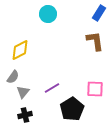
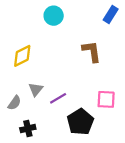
brown L-shape: (95, 41) -> (92, 51), moved
gray semicircle: (13, 77) -> (14, 103), moved
gray triangle: (23, 92) -> (36, 89), moved

